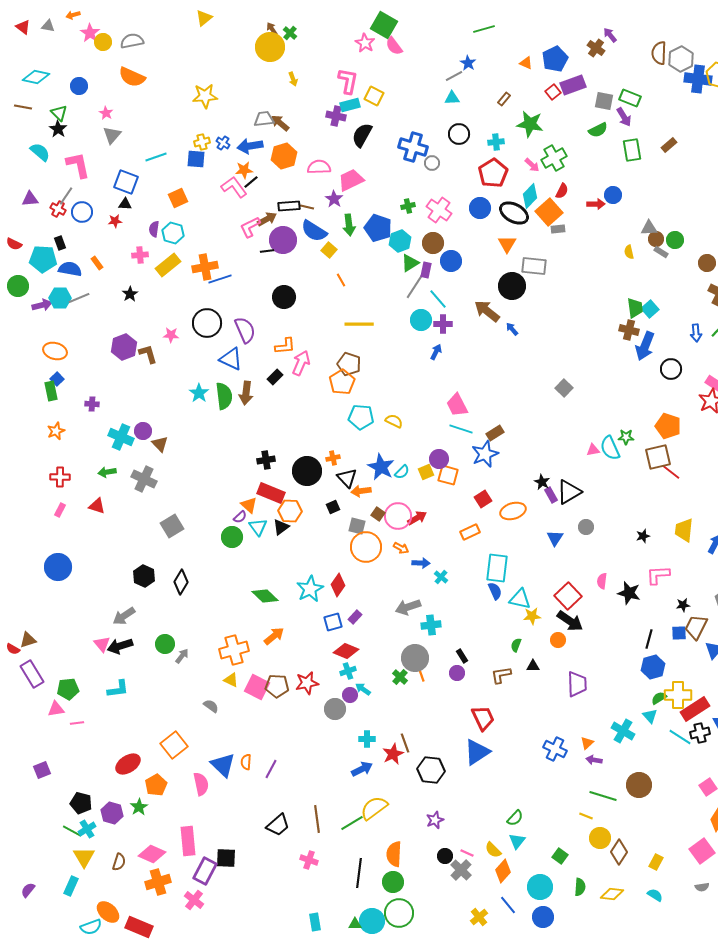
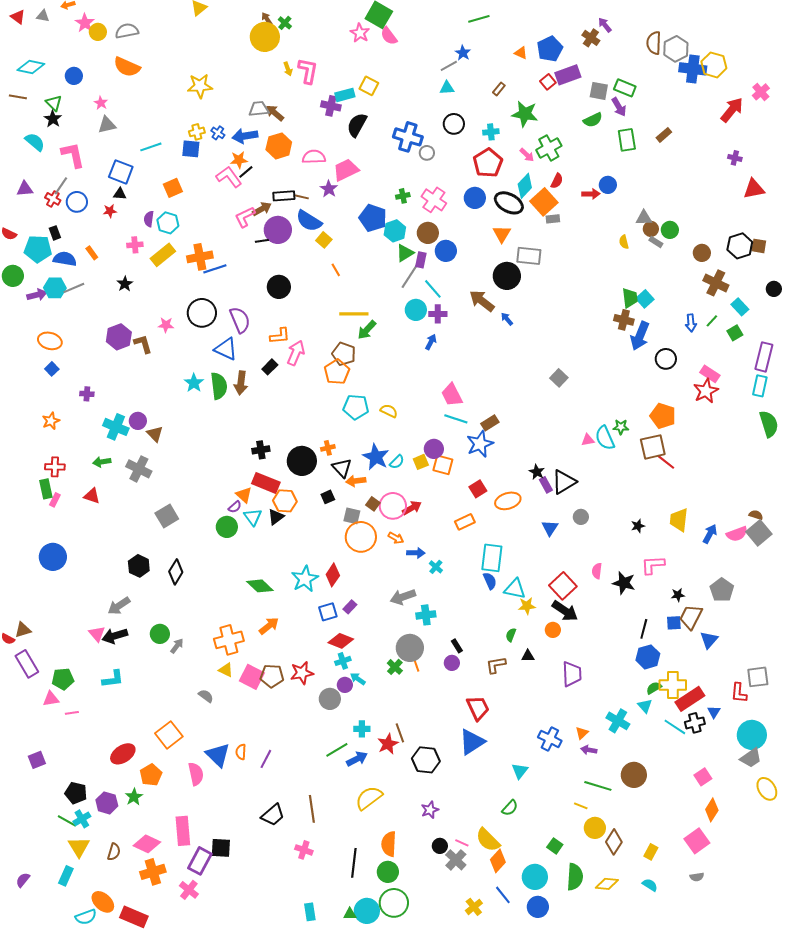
pink L-shape: (348, 81) -> (308, 71), moved
gray triangle: (112, 135) -> (107, 125), turned 36
green arrow: (349, 225) -> (367, 330), moved, turned 50
green rectangle: (51, 391) -> (46, 489), moved
green line: (352, 823) -> (337, 750), moved
cyan triangle: (517, 841) -> (520, 771), moved
yellow semicircle: (493, 850) -> (488, 840), size x1.5
green semicircle: (580, 887) -> (575, 877), size x1.5

